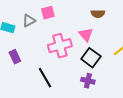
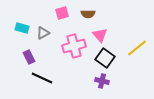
brown semicircle: (98, 14) -> (88, 14), moved
gray triangle: (29, 21) -> (43, 33), moved
black line: (45, 78) -> (42, 78), moved, turned -35

